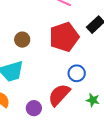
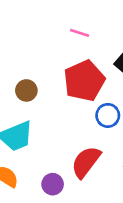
blue circle: (77, 73) -> (108, 115), moved

